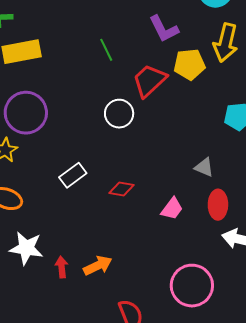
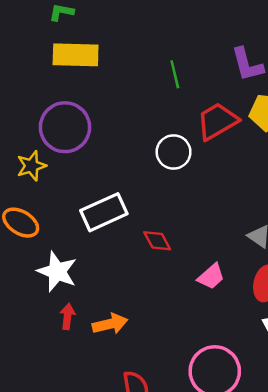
white rectangle: (73, 175) -> (104, 212), size x1.4
red diamond: (121, 189) -> (157, 241), turned 40
white star: (26, 248) -> (57, 272), moved

